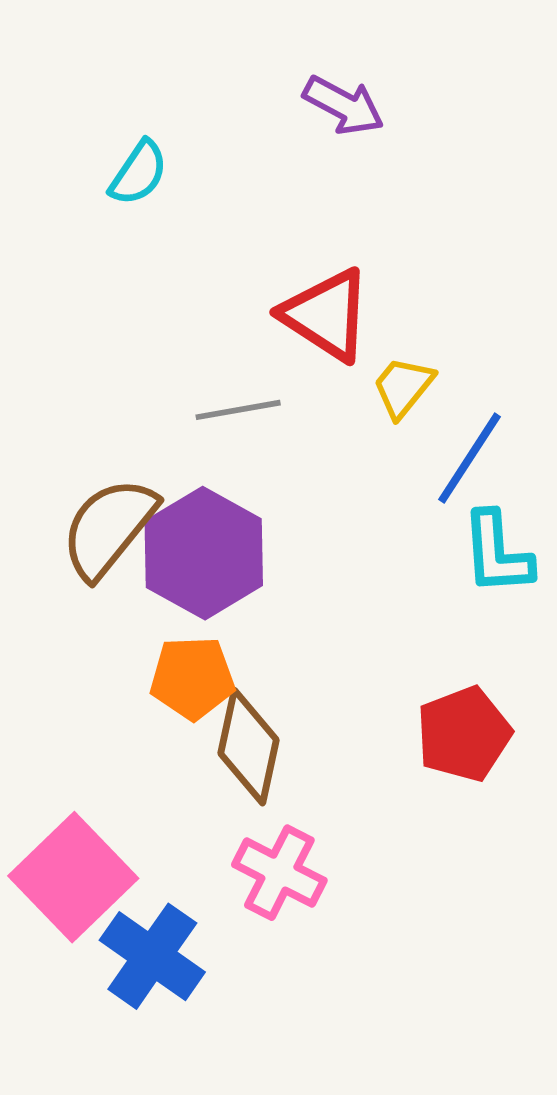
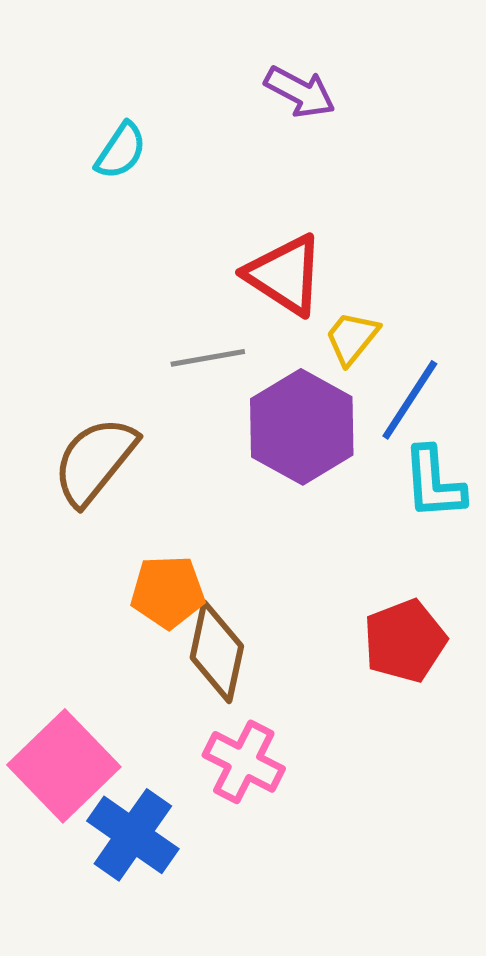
purple hexagon: (204, 553) -> (302, 427), moved

